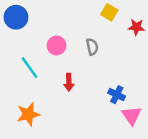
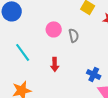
pink circle: (57, 45) -> (54, 29), moved

